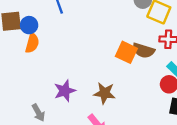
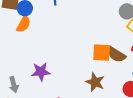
orange square: (126, 52) -> (102, 53), turned -36
brown star: (105, 93) -> (95, 82), moved

